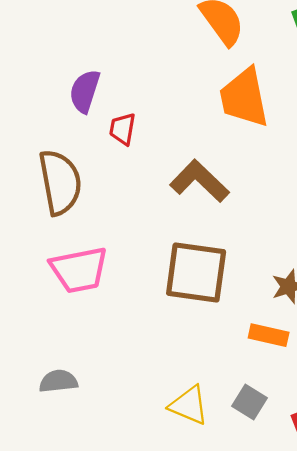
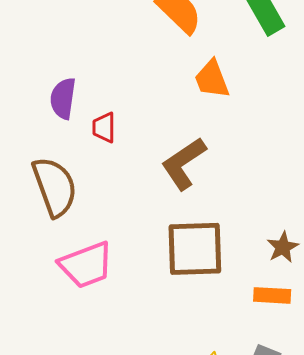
orange trapezoid: (244, 98) -> (212, 79), size x0.7
brown L-shape: (199, 181) -> (184, 164), turned -68

